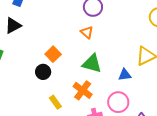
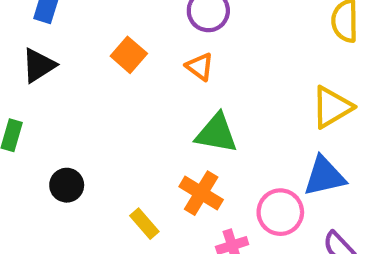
orange square: (53, 54) -> (129, 55), moved
black circle: (43, 72) -> (67, 185), moved
blue triangle: (125, 75) -> (324, 176), moved, size x1.5

